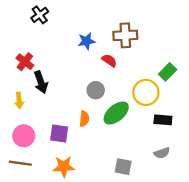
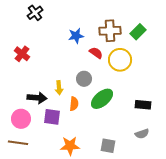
green rectangle: (168, 72) -> (138, 32), moved
black arrow: (41, 82) -> (37, 98), moved, turned -66
yellow circle: (146, 92) -> (120, 60), moved
yellow arrow: (19, 100) -> (59, 88), moved
orange star: (64, 167) -> (70, 146), moved

